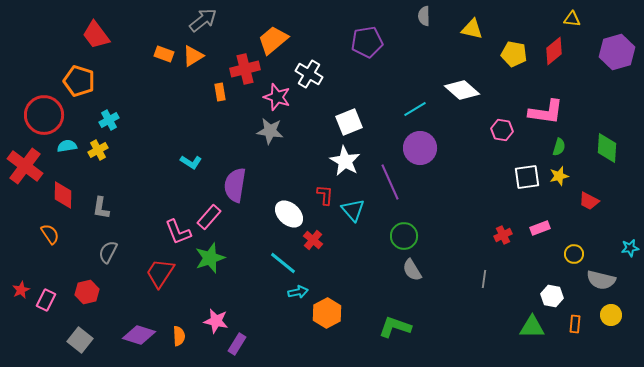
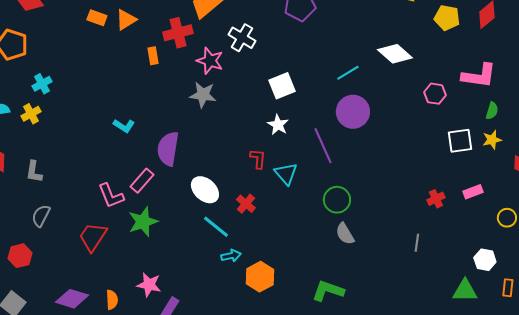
white star: (345, 161) -> (278, 125), size x0.7
white ellipse: (289, 214) -> (205, 190), moved

